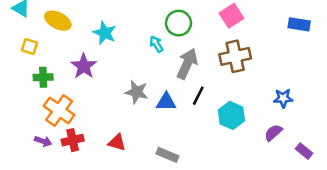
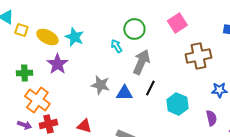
yellow ellipse: (58, 21) -> (47, 37), moved
yellow square: (30, 46) -> (21, 30), moved
brown cross: (235, 56) -> (198, 56), moved
purple semicircle: (273, 133) -> (211, 118), turned 119

